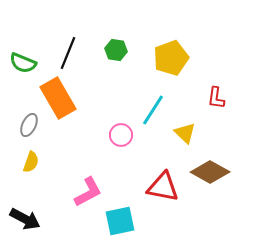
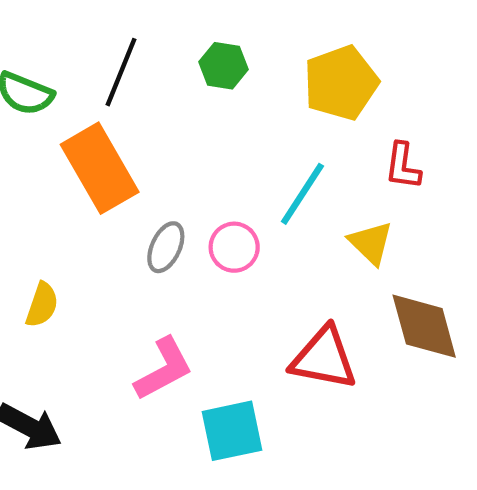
red L-shape: (216, 98) -> (403, 166), moved
gray ellipse: (29, 125) -> (166, 247), moved
brown diamond: (210, 172) -> (424, 326), turned 45

